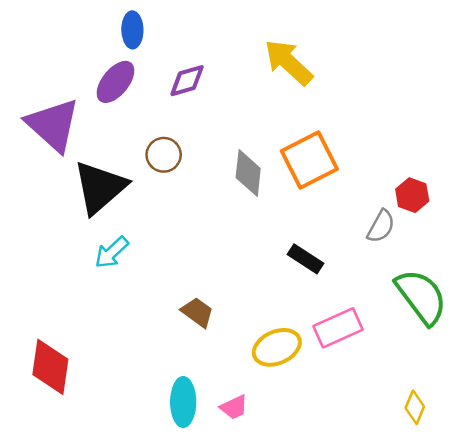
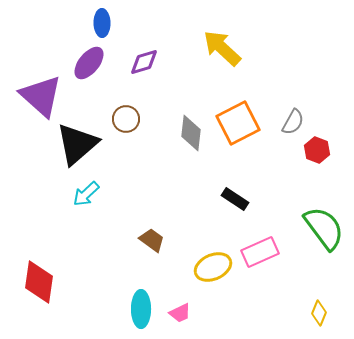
gray semicircle: (381, 226) -> (293, 122), moved

